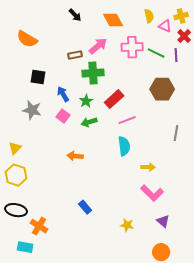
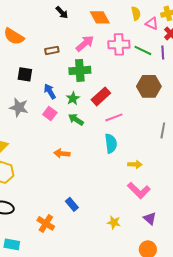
brown rectangle: (75, 55) -> (52, 50), moved
green arrow: (89, 122) -> (76, 119), turned 49
orange cross: (39, 226) -> (46, 223), moved

